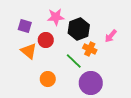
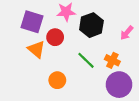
purple square: (25, 26) -> (32, 22), size x1.5
orange cross: (90, 49) -> (112, 60), moved
purple circle: (91, 83) -> (119, 85), moved

